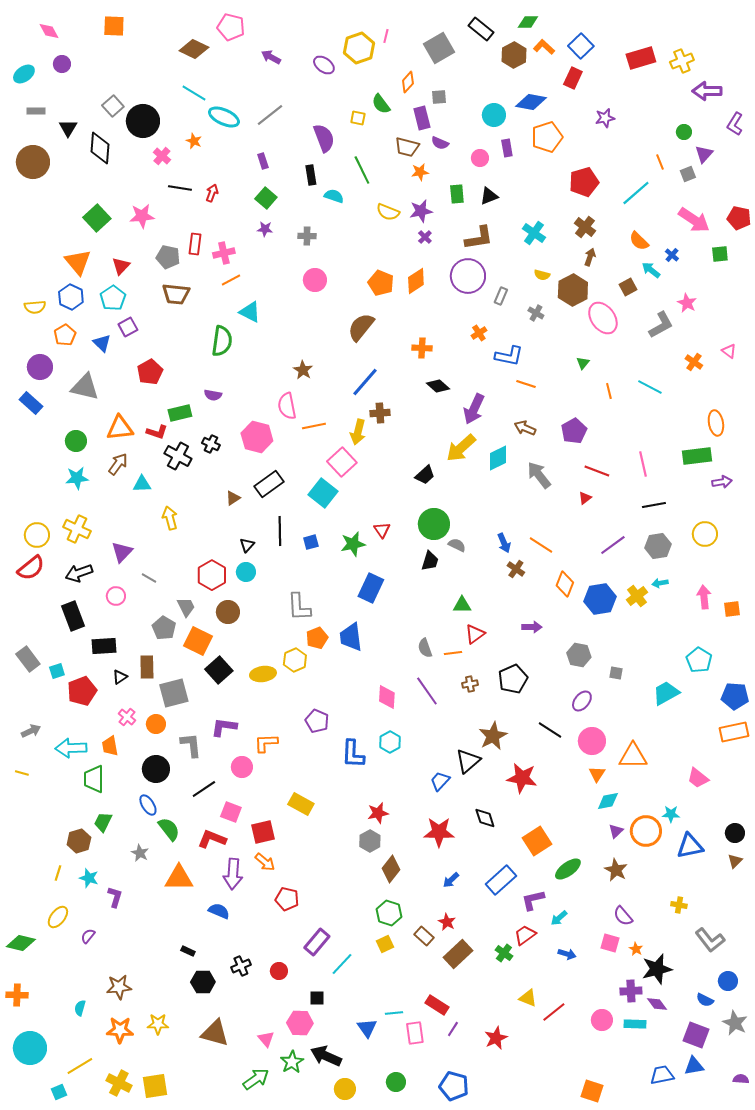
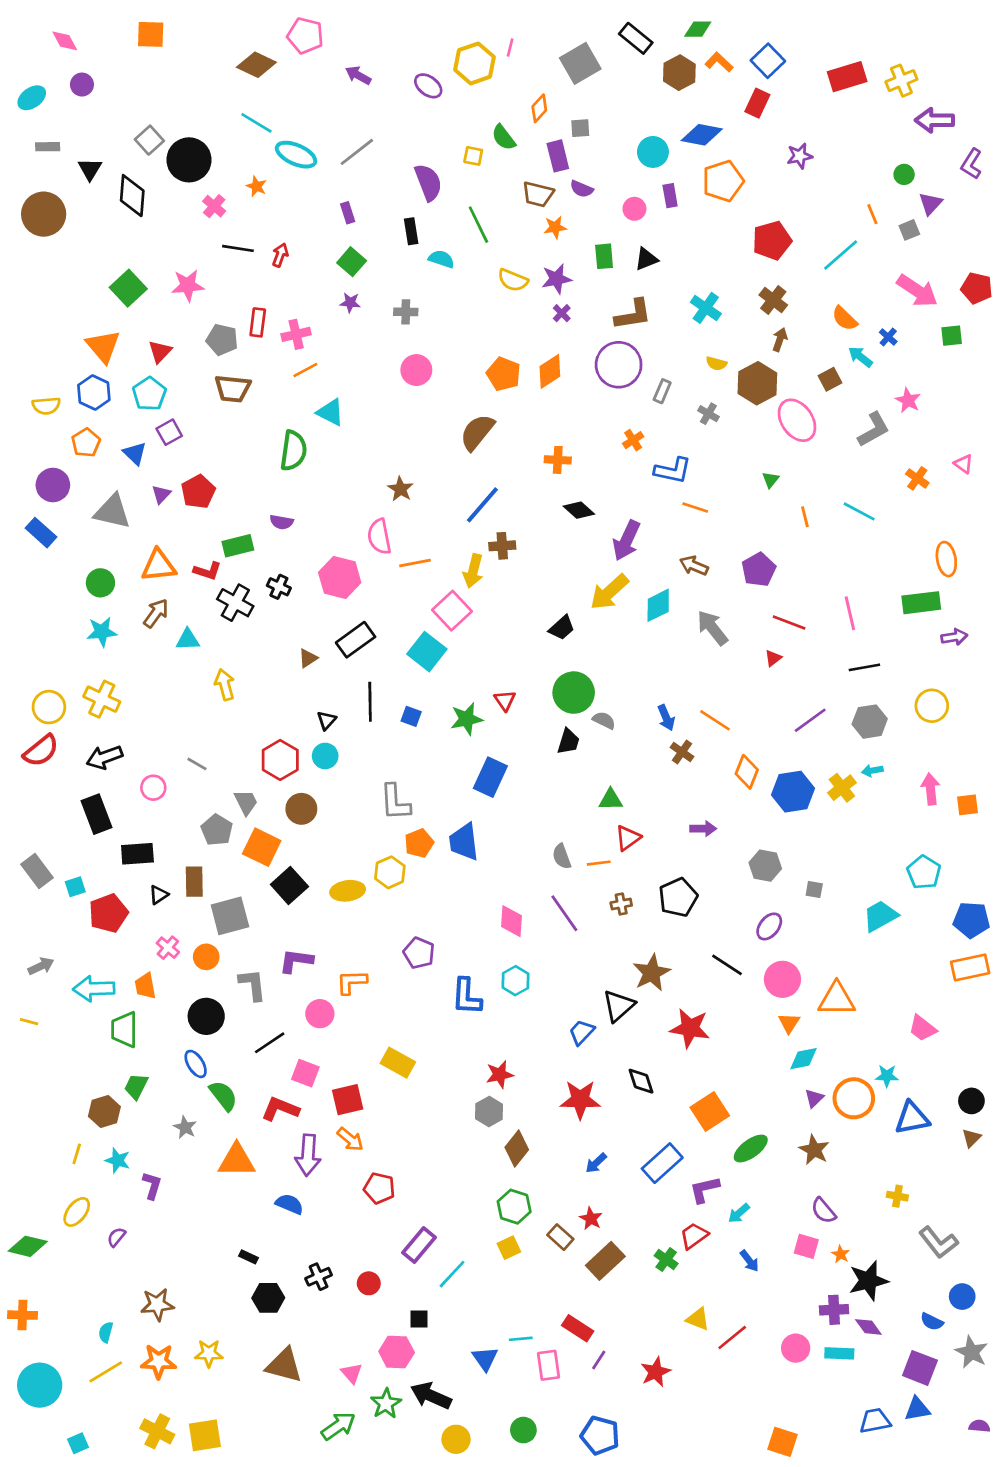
blue square: (311, 542) -> (411, 716), turned 35
purple triangle: (122, 552) -> (161, 494), moved, size x0.7
blue arrow: (567, 954) -> (749, 1261), turned 36
yellow line: (80, 1066) -> (106, 1372), moved

